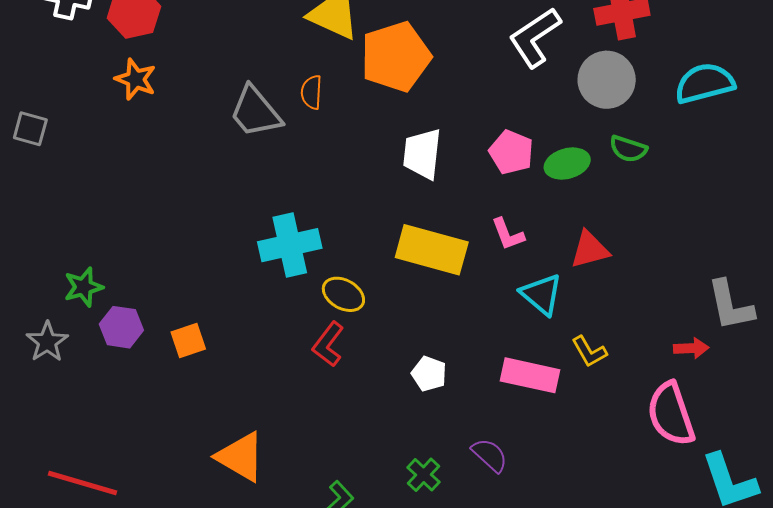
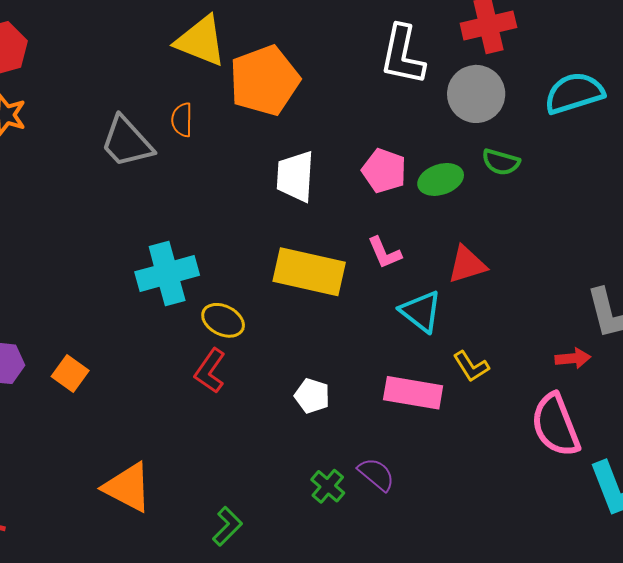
white L-shape: (535, 37) -> (403, 55), turned -42
orange square: (188, 341) -> (70, 373), turned -33
green cross: (424, 475) -> (328, 486), moved

